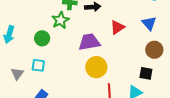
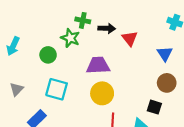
green star: (60, 20) -> (70, 38), turned -30
red triangle: (117, 27) -> (130, 39), moved, turned -42
cyan square: (38, 65) -> (57, 89), moved, size x1.5

